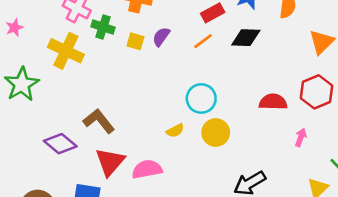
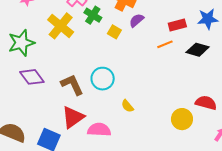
purple semicircle: (161, 37) -> (137, 20), moved
cyan circle: (201, 99) -> (103, 79), moved
yellow semicircle: (175, 131) -> (127, 106), turned 64
yellow circle: (216, 133) -> (182, 119), moved
purple diamond: (60, 144) -> (32, 77), moved

